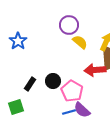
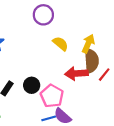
purple circle: (69, 25) -> (43, 15), moved

